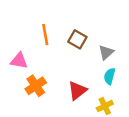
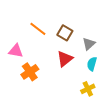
orange line: (45, 35) -> (38, 29), turned -42
red triangle: (77, 91) -> (65, 59), moved

